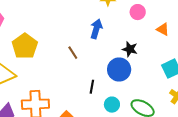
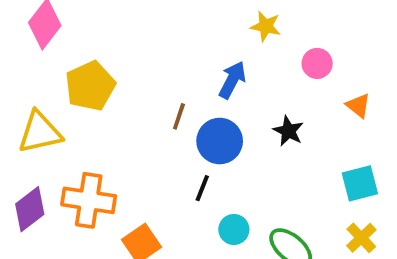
brown line: (73, 53) -> (179, 116), turned 40
blue circle: (119, 69) -> (220, 141), moved

